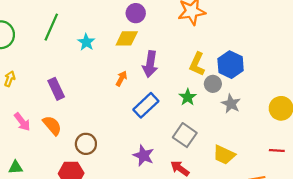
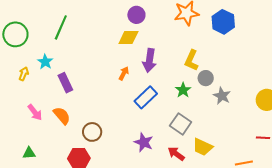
cyan star: (86, 42) -> (45, 62), moved
blue hexagon: (231, 65) -> (223, 22), moved
yellow trapezoid: (224, 155) -> (203, 147), moved

